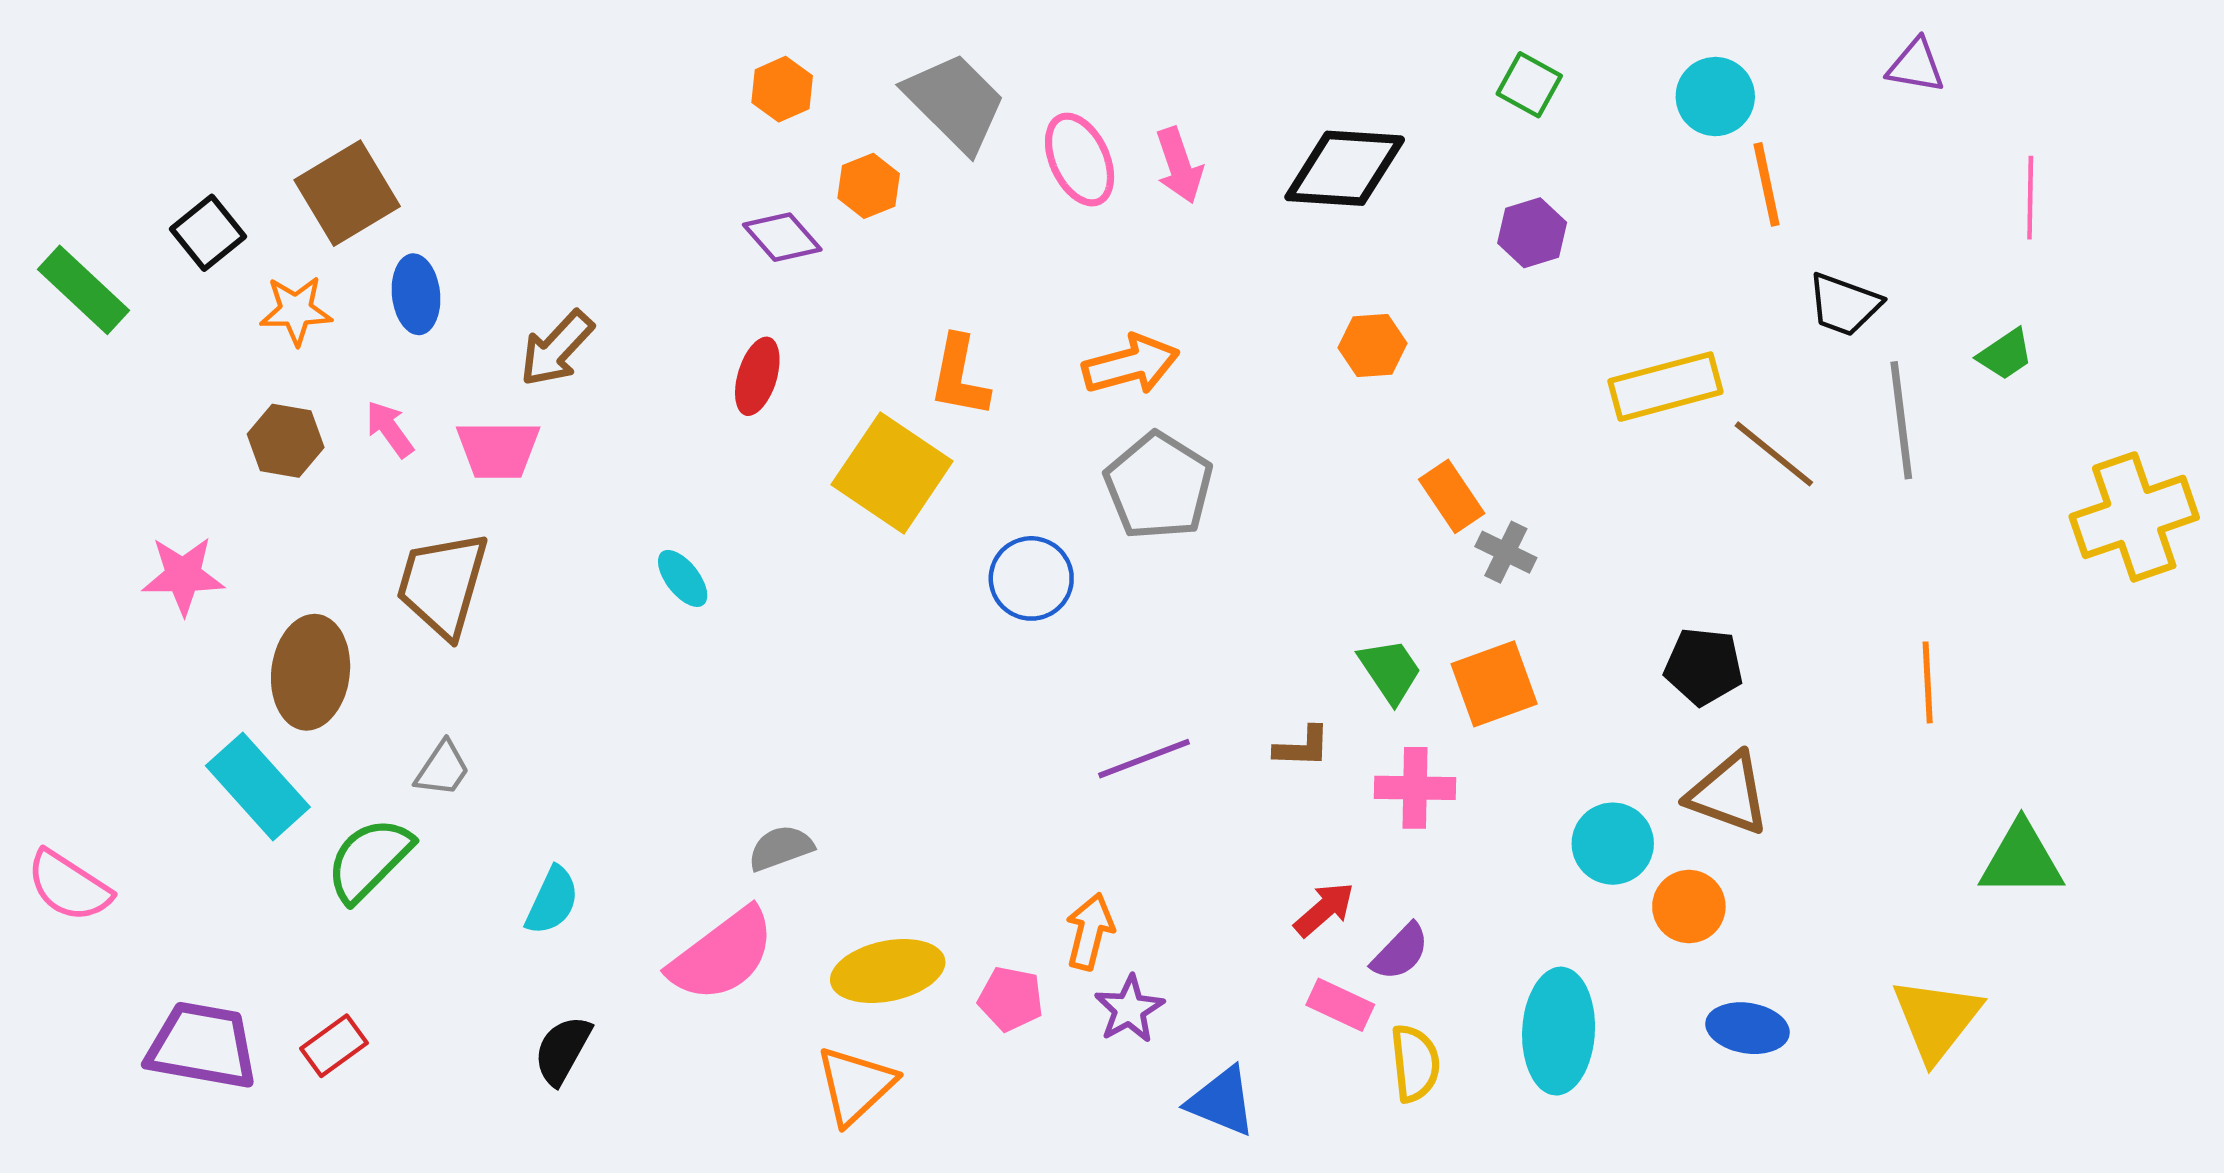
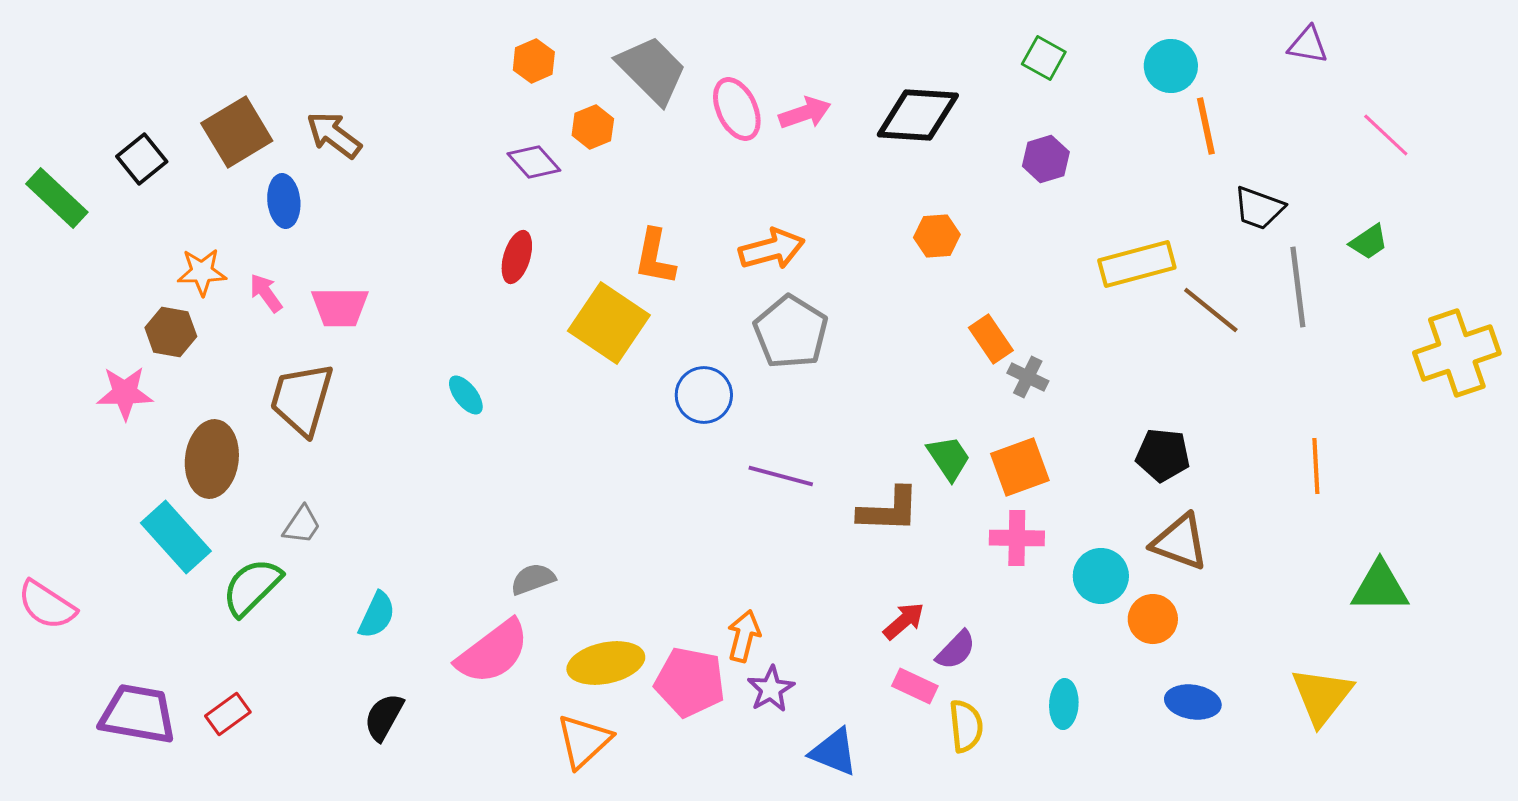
pink arrow: (1179, 165) -> (805, 113), turned -90
pink line: (2030, 198) -> (1386, 135), turned -48
orange star: (296, 310) -> (202, 272), moved
brown arrow: (557, 348) -> (334, 135), moved, turned 84
brown hexagon: (286, 441) -> (171, 332), moved
brown L-shape: (1302, 747) -> (889, 510), size x1.6
purple line: (1144, 759) -> (781, 476), moved, turned 36
pink cross: (1415, 788) -> (1017, 538), moved
pink pentagon: (1011, 999) -> (690, 682), size x1.6
cyan ellipse: (1559, 1031) -> (1064, 704), size x0.6

